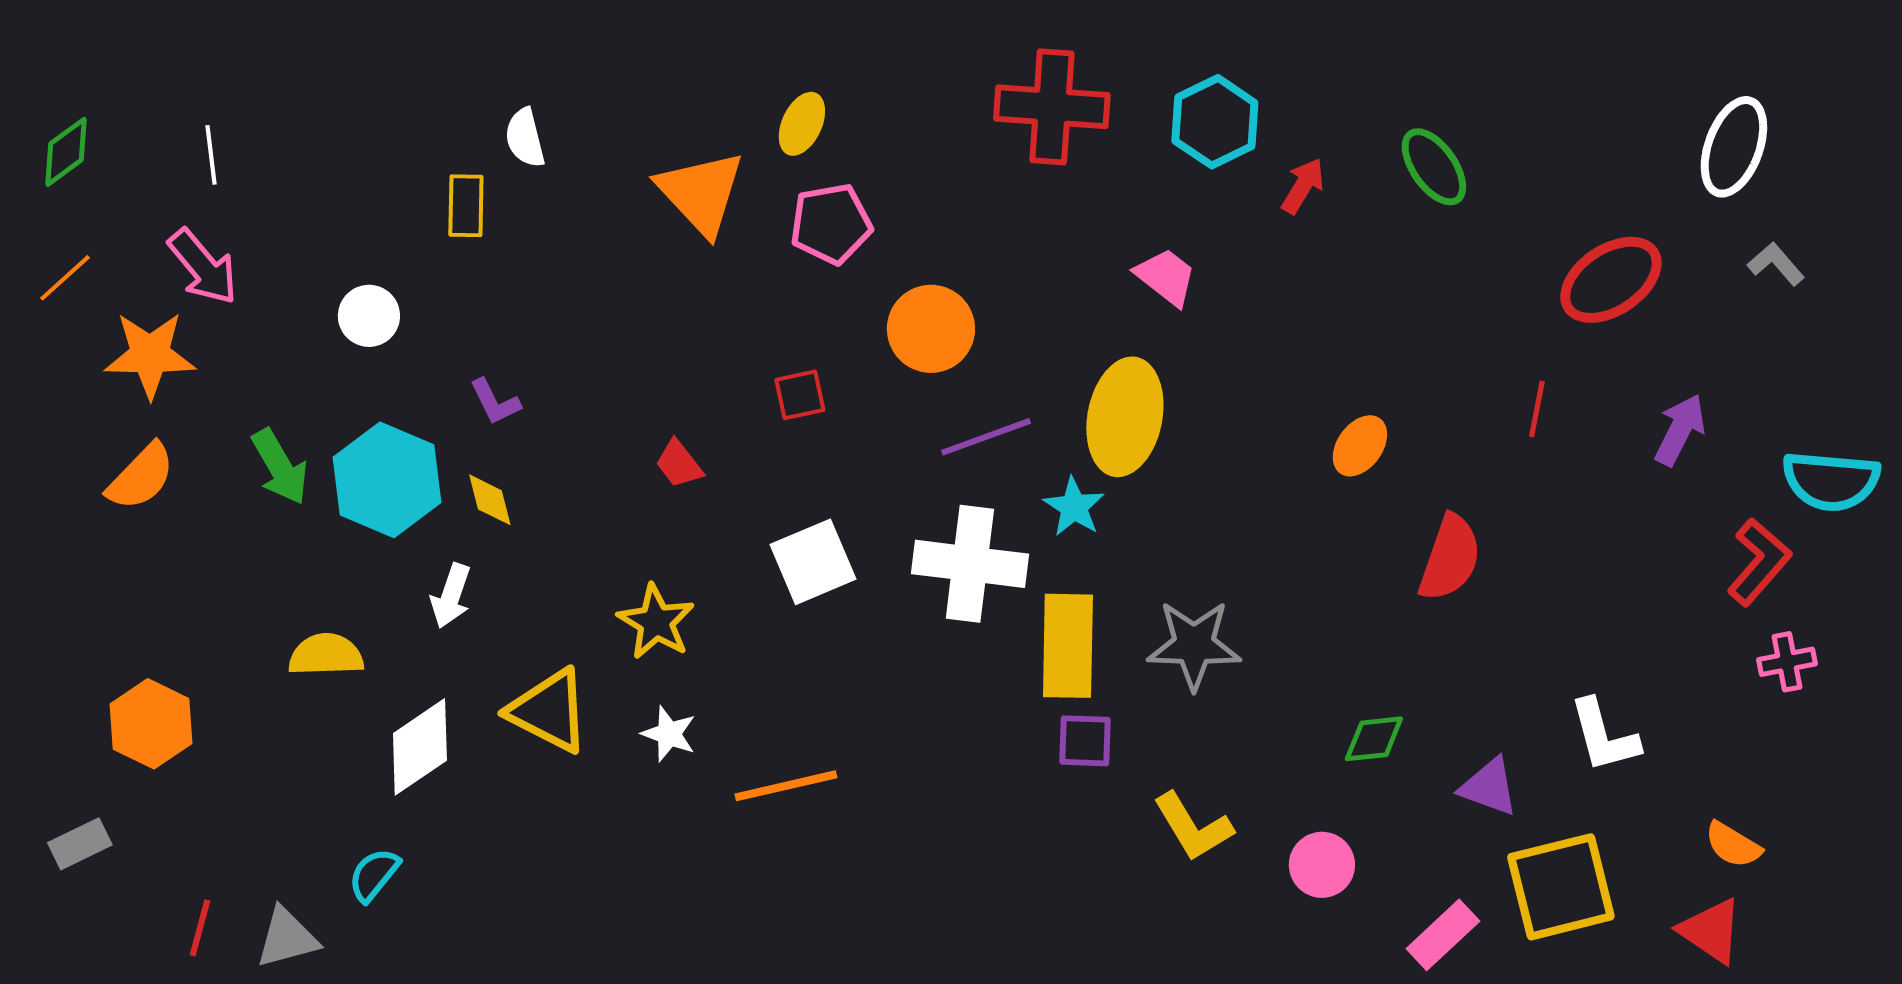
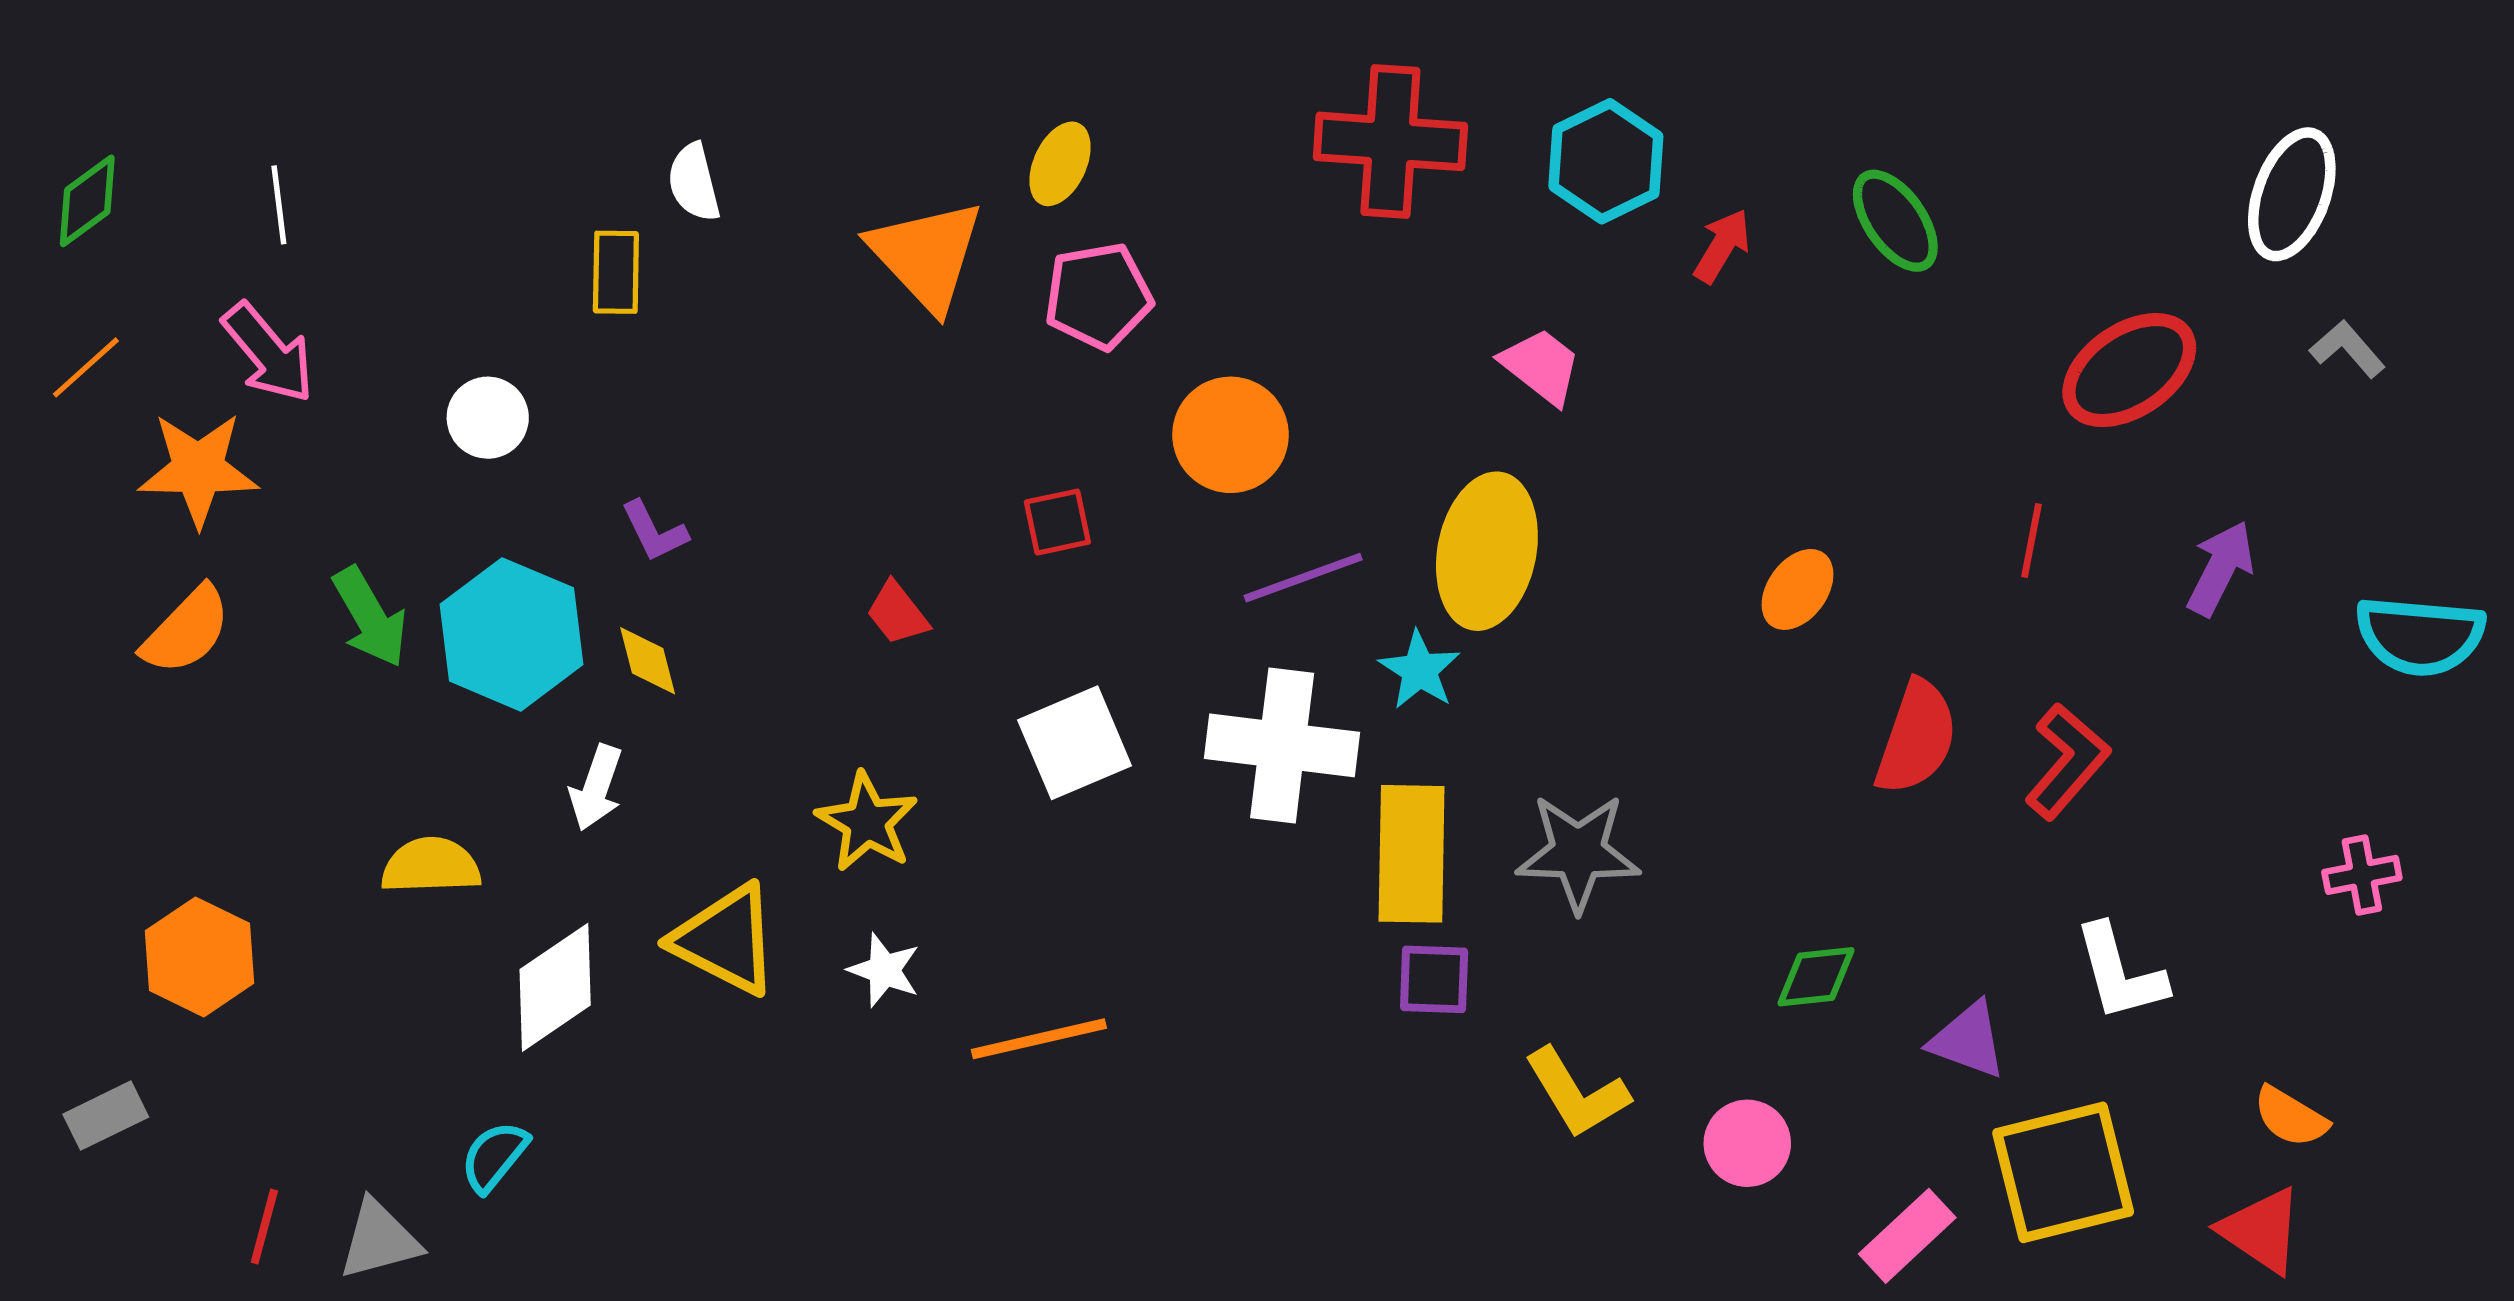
red L-shape: (1759, 562) -> (2067, 761), moved

